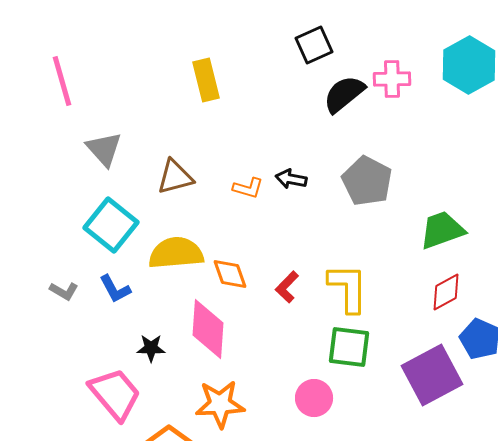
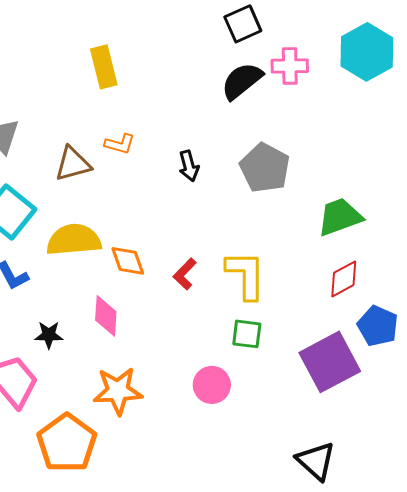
black square: (314, 45) -> (243, 24), moved
black arrow: (291, 179) -> (189, 166), turned -116
orange L-shape: (248, 188) -> (120, 144), moved
pink diamond: (208, 329) -> (106, 316), size x0.7
green square: (349, 347) -> (247, 334), size x0.7

